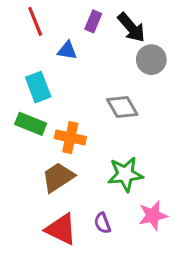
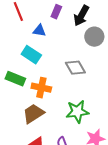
black arrow: (131, 28) -> (81, 16), turned 70
cyan rectangle: (38, 87) -> (31, 55), moved, turned -36

